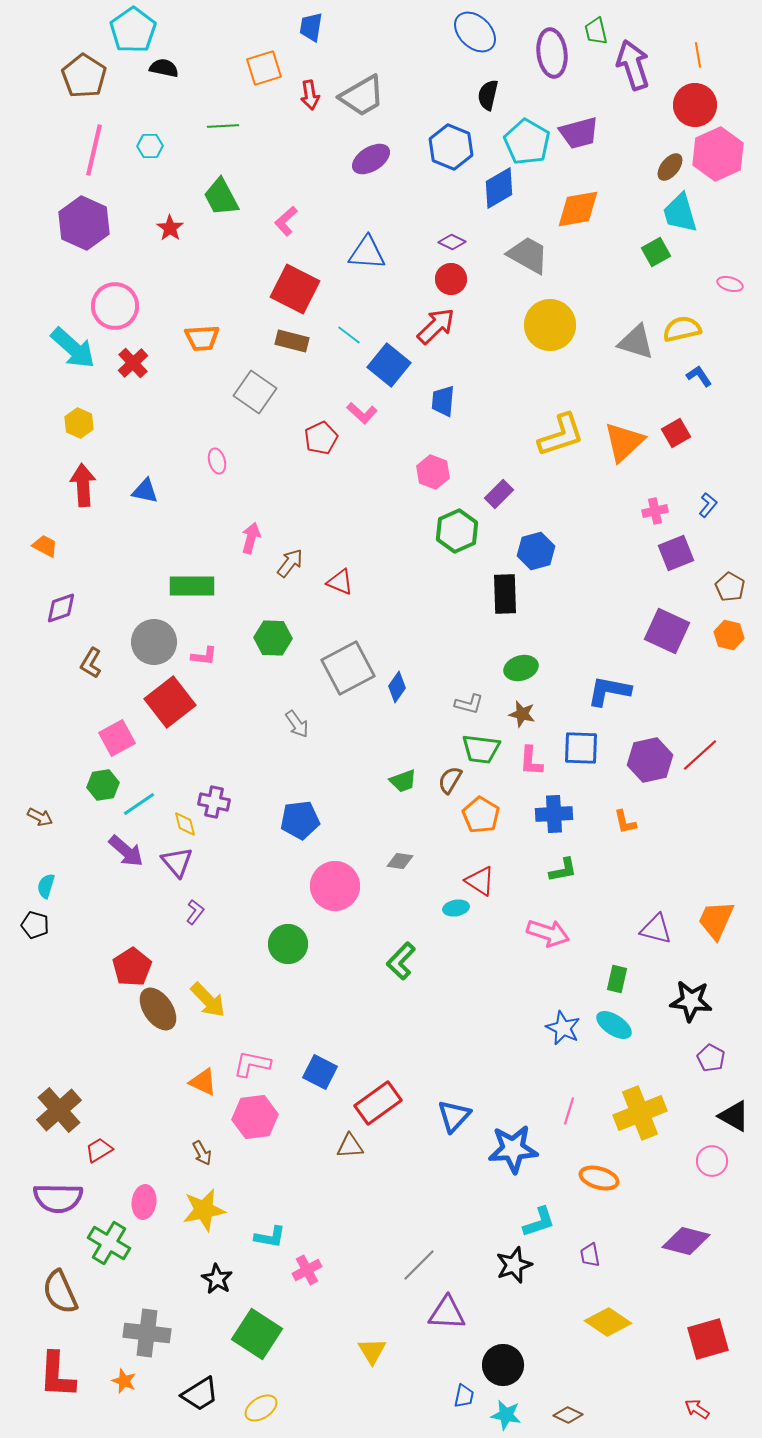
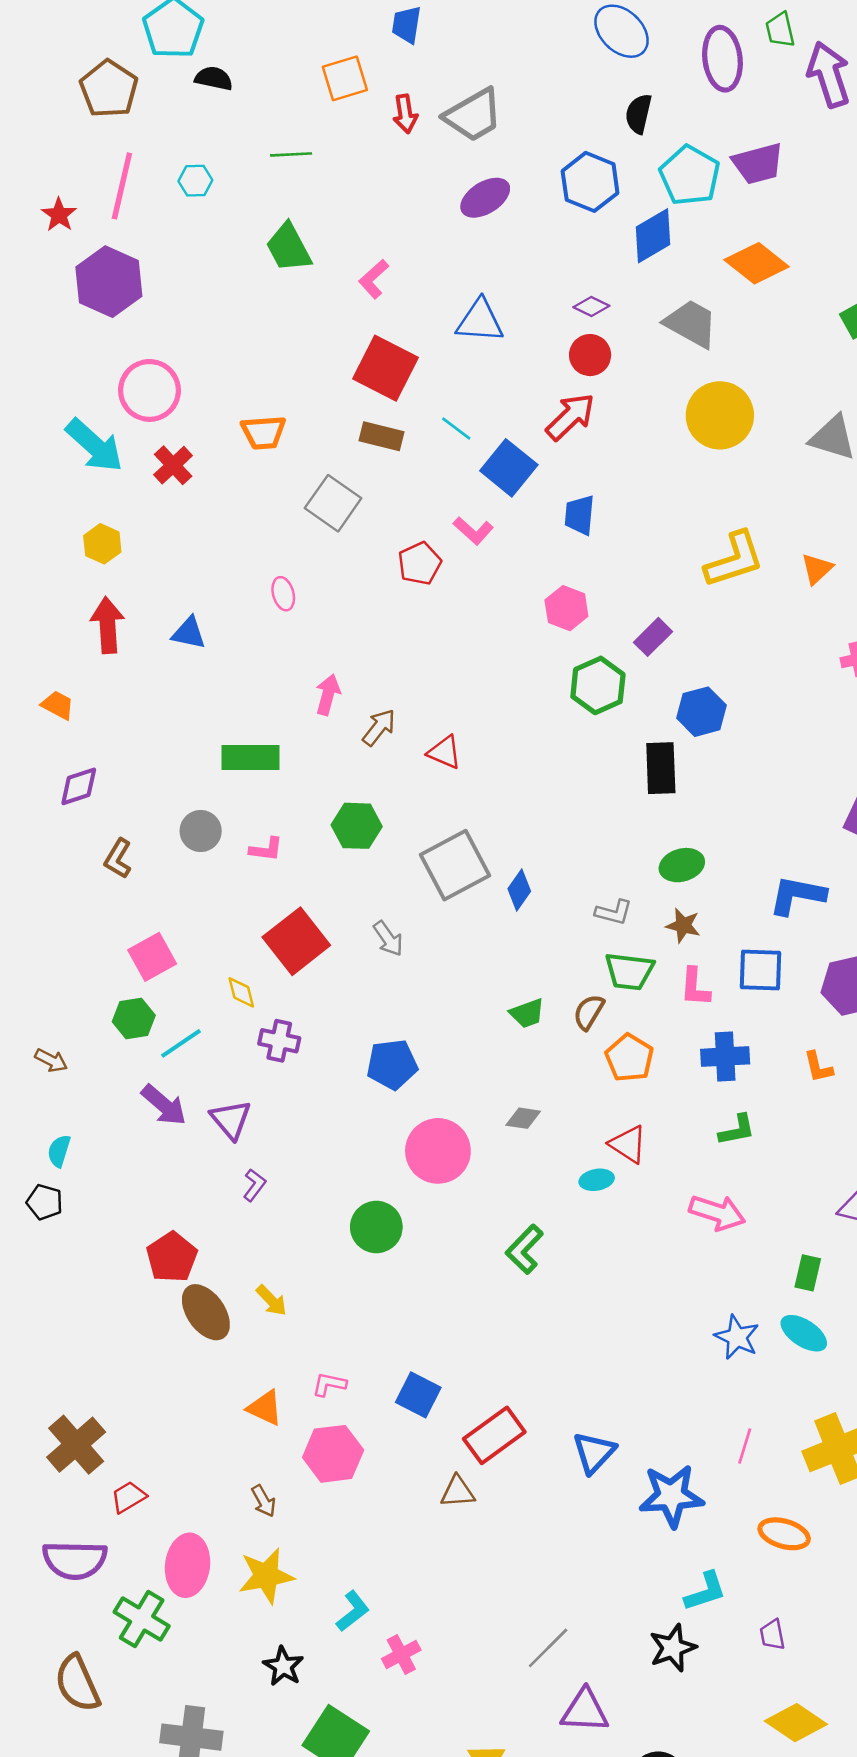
orange diamond: (578, 209) -> (757, 263), turned 48
red star: (170, 228) -> (59, 215), moved
orange triangle: (624, 442) -> (817, 569), size x0.6
gray circle: (154, 642) -> (201, 831), size x0.7
red square: (170, 702) -> (296, 941), moved
yellow diamond: (185, 824) -> (241, 992), moved
yellow arrow: (208, 1000) -> (271, 1300), size x0.7
pink L-shape: (252, 1064) -> (329, 1384), size x0.7
pink ellipse: (144, 1202) -> (188, 1565), size x1.4
cyan L-shape: (270, 1237) -> (353, 1611), turned -48

